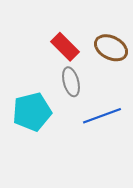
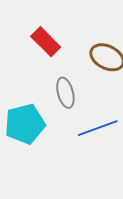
red rectangle: (65, 47) -> (46, 42), moved

